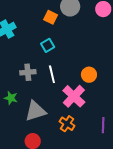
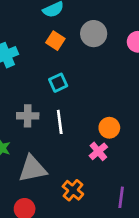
orange square: (51, 17) -> (55, 41), moved
pink cross: (74, 96) -> (98, 151), moved, size x0.6

